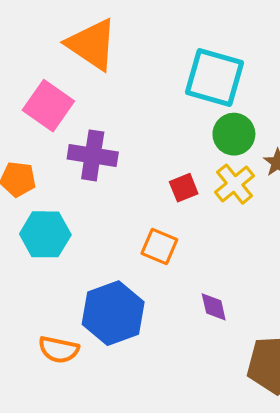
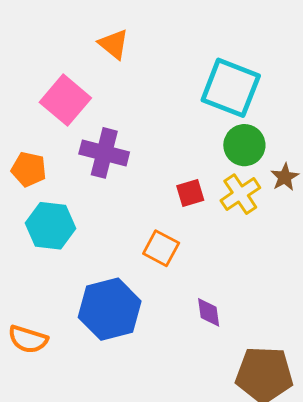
orange triangle: (92, 44) -> (114, 44), size x0.6
orange semicircle: (59, 350) -> (28, 339), moved

